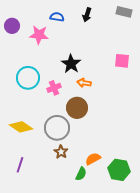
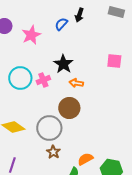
blue semicircle: (57, 17) -> (61, 24), moved, turned -56
pink star: (39, 35) -> (31, 35), turned -30
pink cross: (54, 88) -> (43, 80), moved

